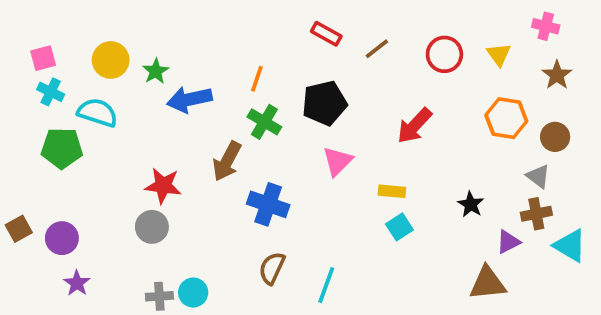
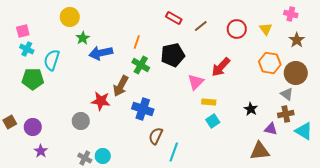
yellow circle: (111, 60) -> (70, 17), moved
cyan semicircle: (98, 112) -> (52, 60), turned -90
brown circle: (555, 137) -> (296, 73), size x1.5
pink triangle: (338, 161) -> (196, 82), moved
red star: (163, 186) -> (101, 101), moved
purple triangle: (508, 242) -> (271, 129), turned 40
brown semicircle: (272, 268) -> (156, 136), moved
gray cross: (159, 296) -> (85, 158), turned 32

